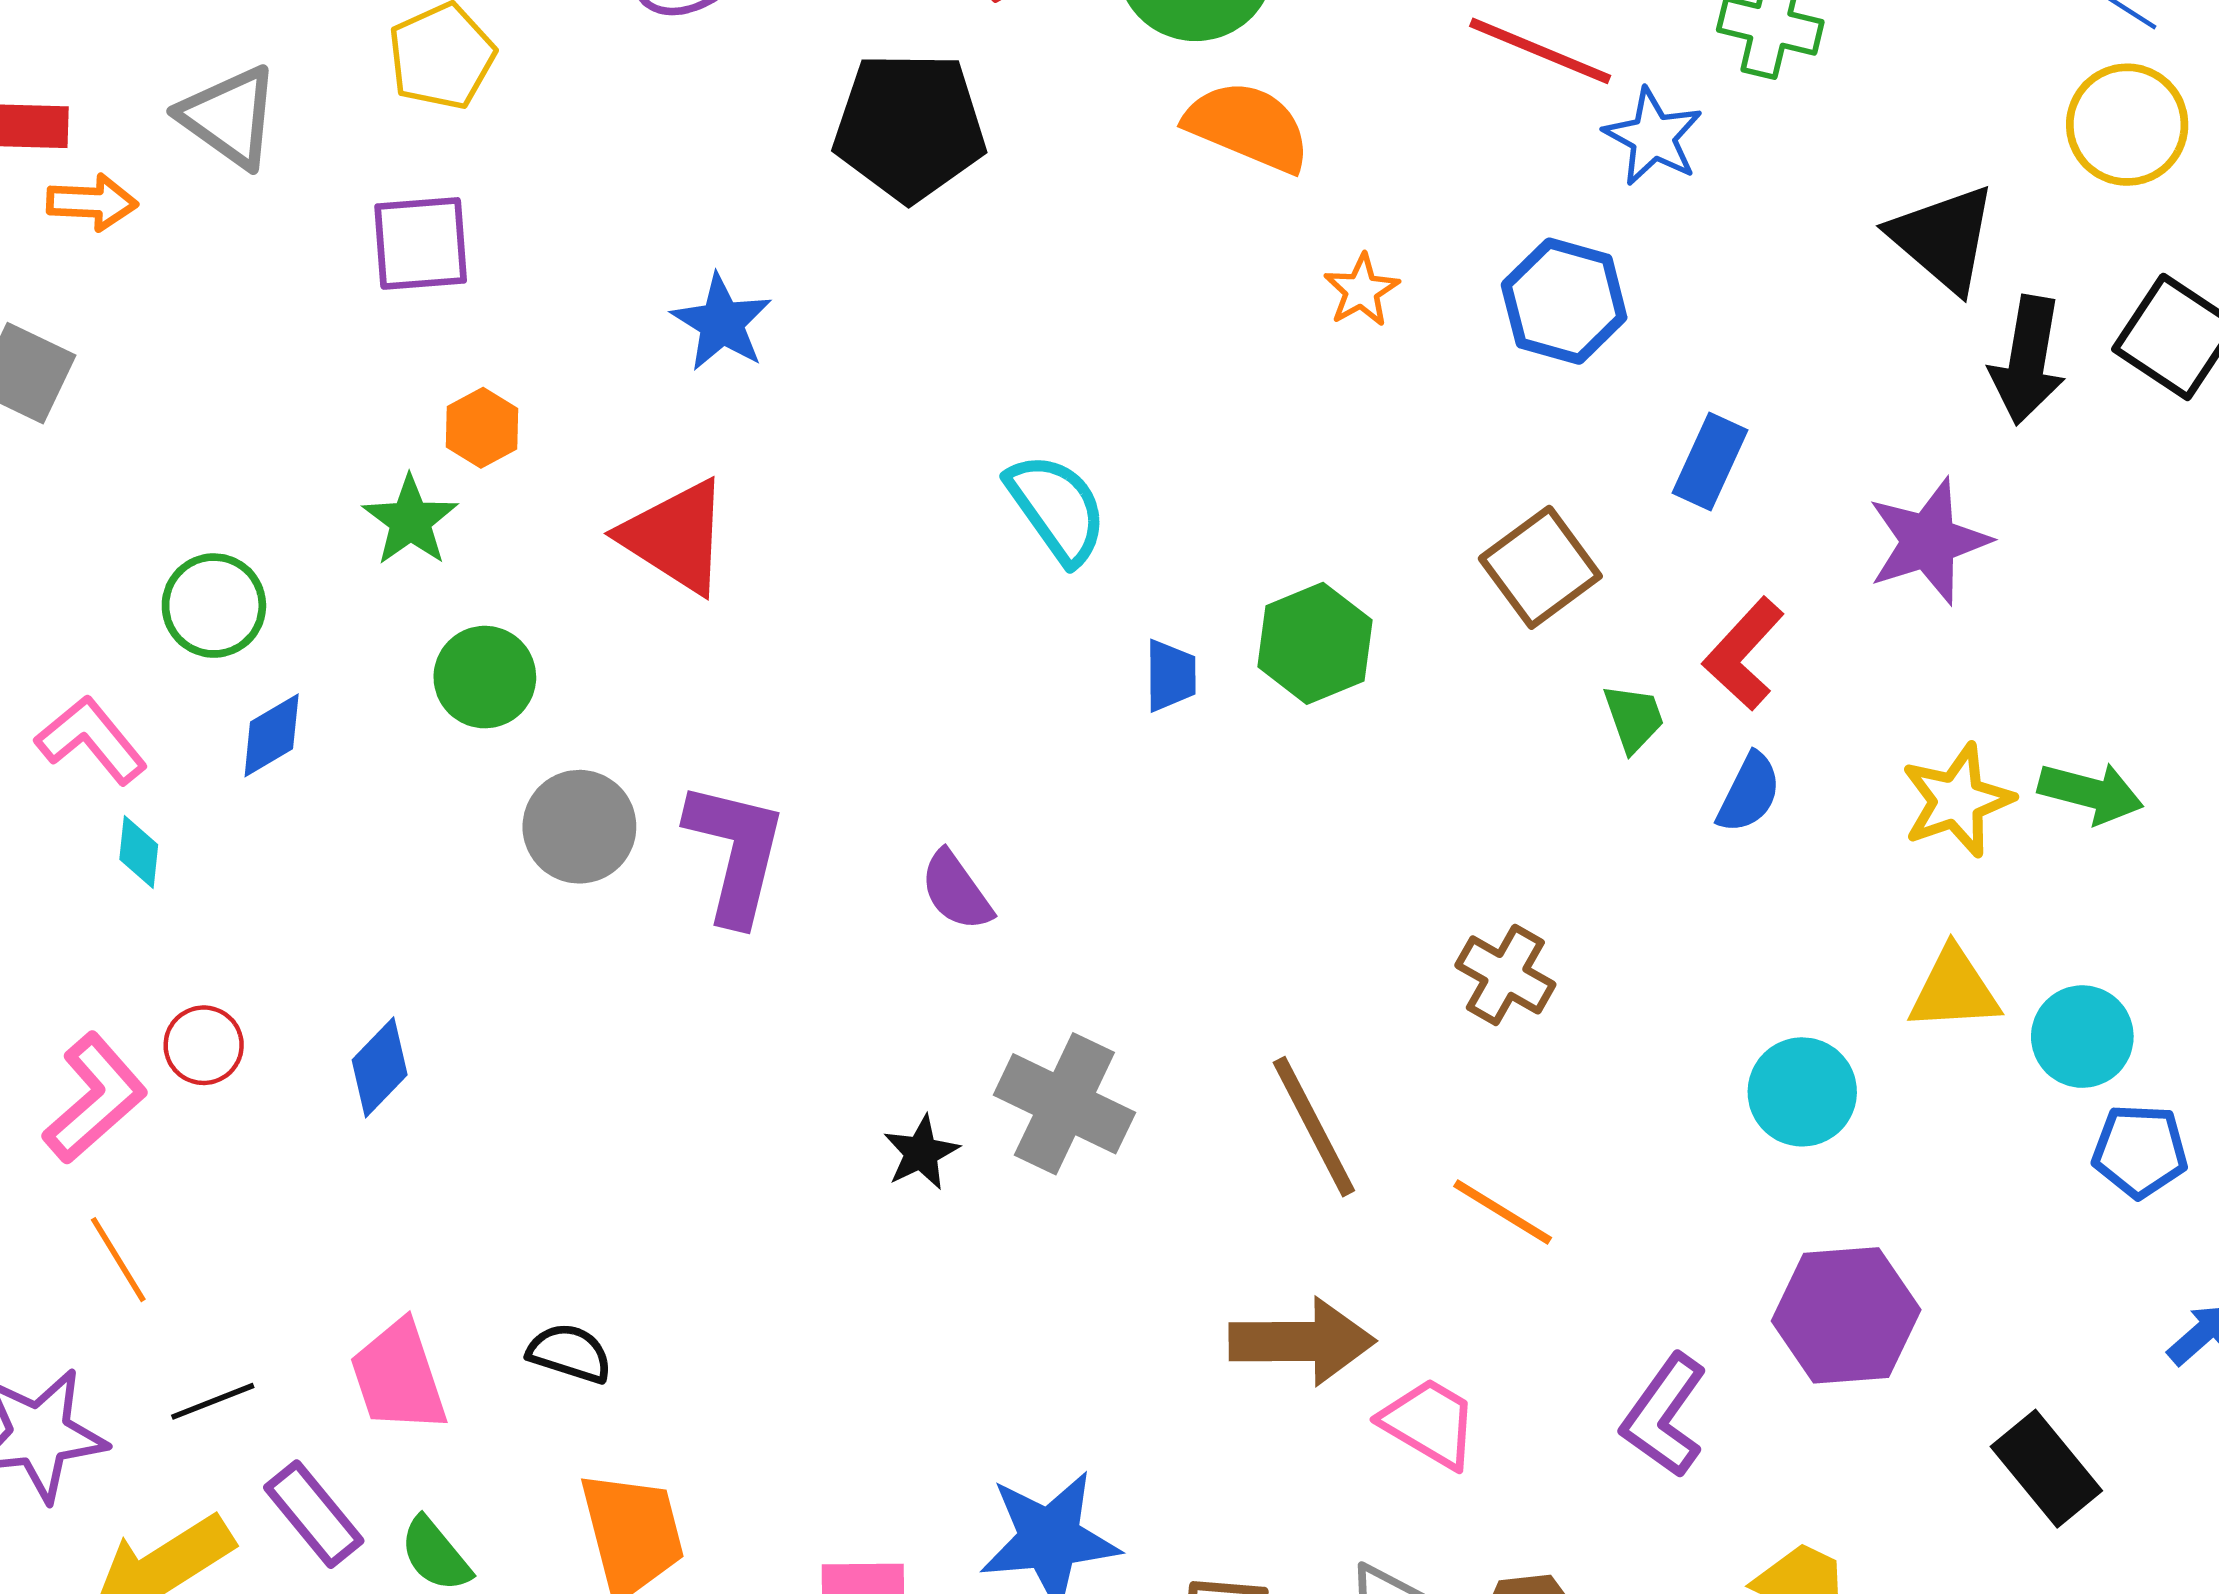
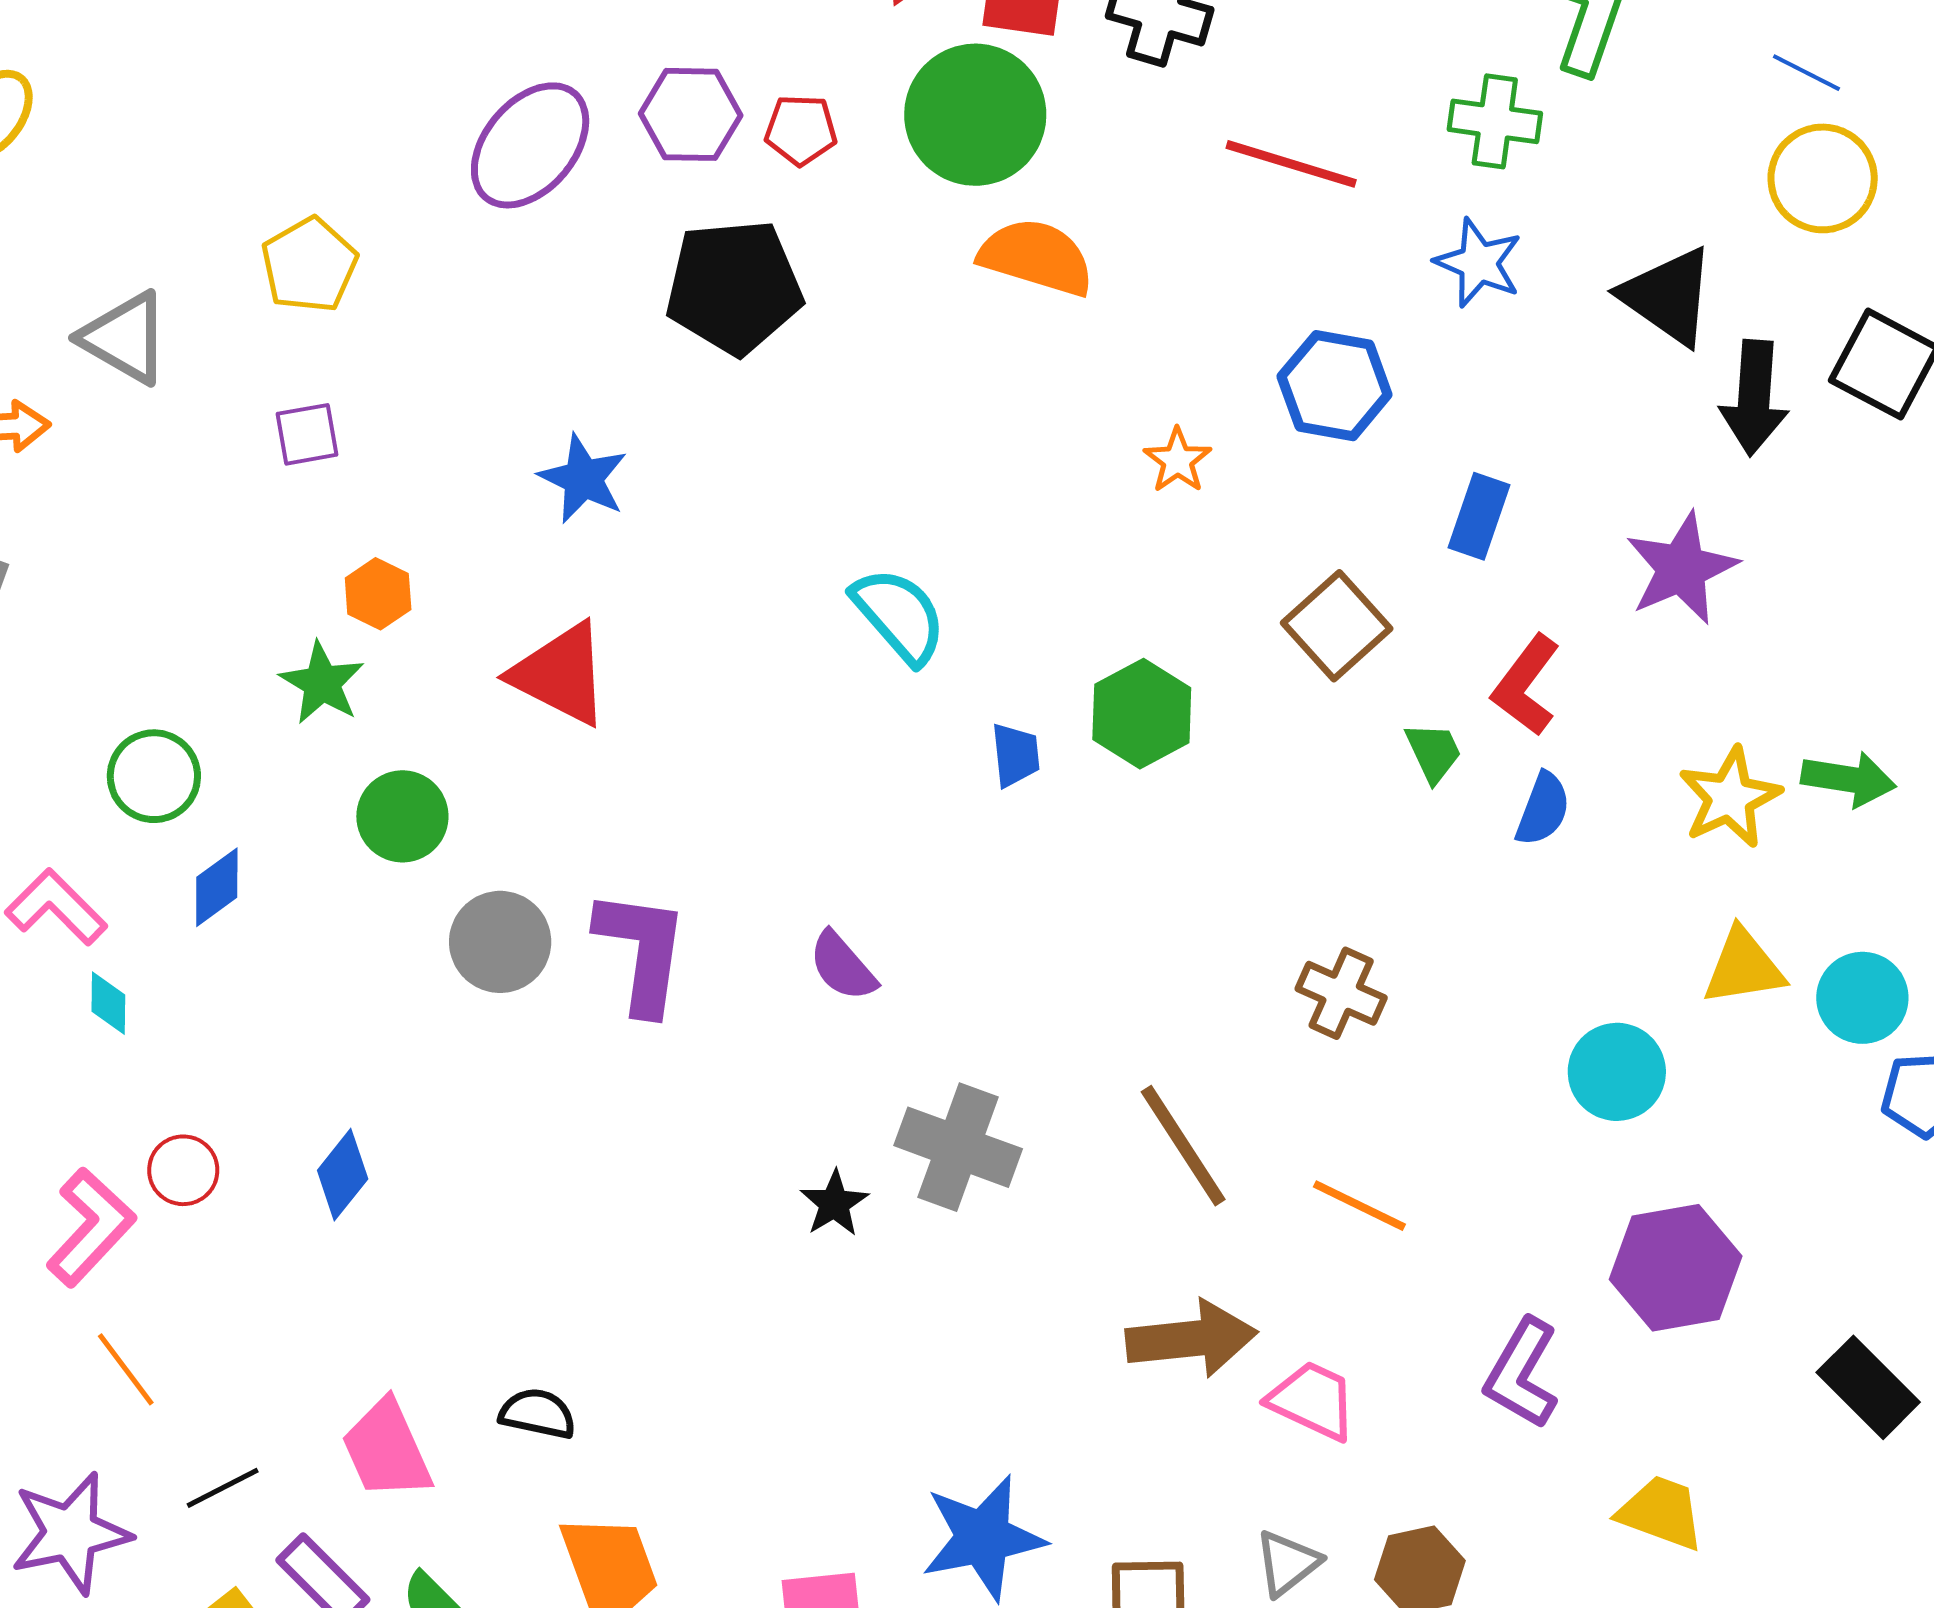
blue star: (1653, 137) -> (1479, 263), moved
purple square: (421, 243) -> (307, 434), size x0.7
orange star: (1361, 290) -> (1178, 460), moved

